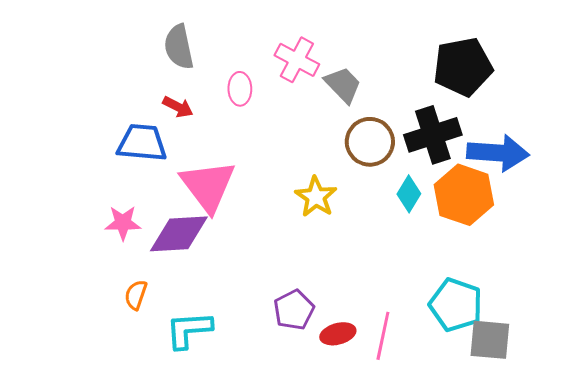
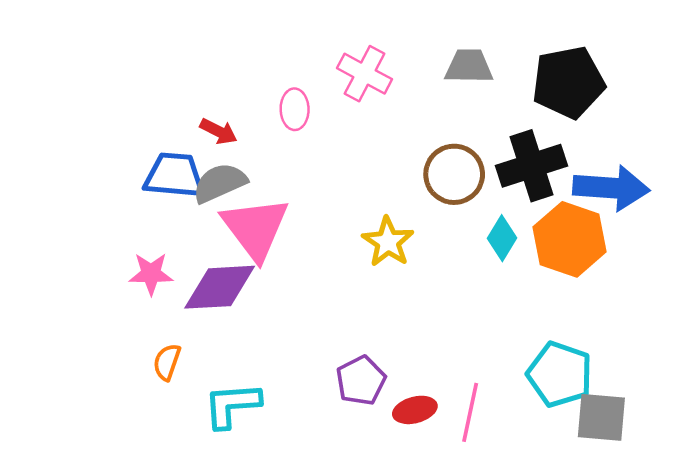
gray semicircle: (179, 47) -> (220, 183), moved, turned 78
gray trapezoid: (343, 85) -> (469, 66), moved, turned -45

